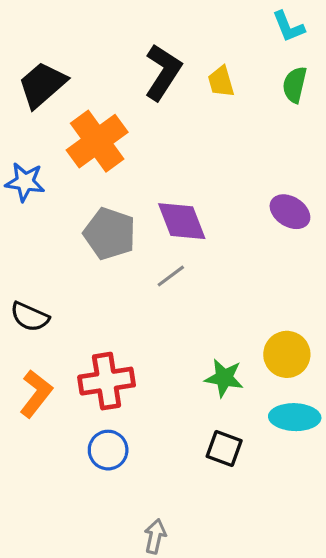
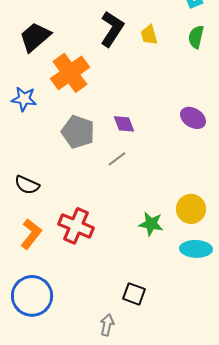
purple diamond: (182, 221) -> (124, 124), size x0.7
red cross: (107, 381) -> (76, 226), turned 32
black square: (224, 448) -> (134, 294), moved
blue circle: (108, 450) -> (32, 296), moved, size x1.6

